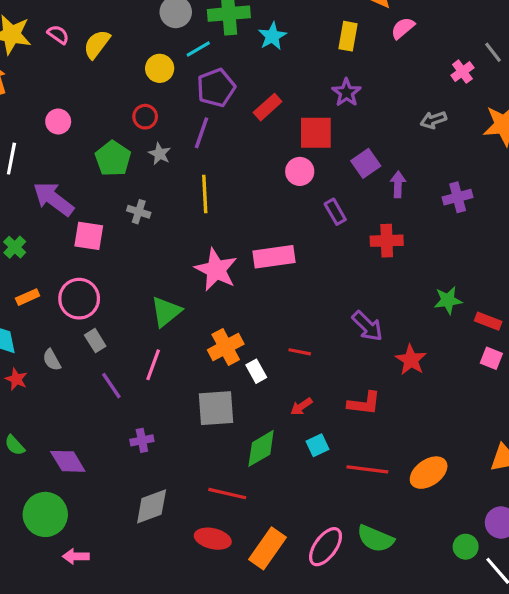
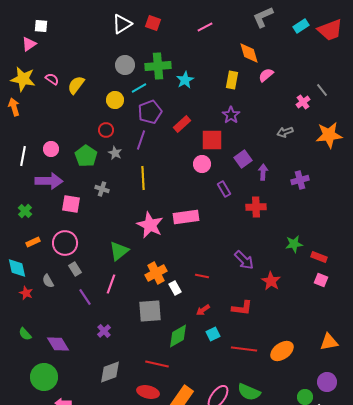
pink circle: (58, 122) -> (51, 149), moved
purple arrow: (53, 199) -> (49, 181), turned 144
purple cross: (142, 440) -> (104, 331), turned -32

